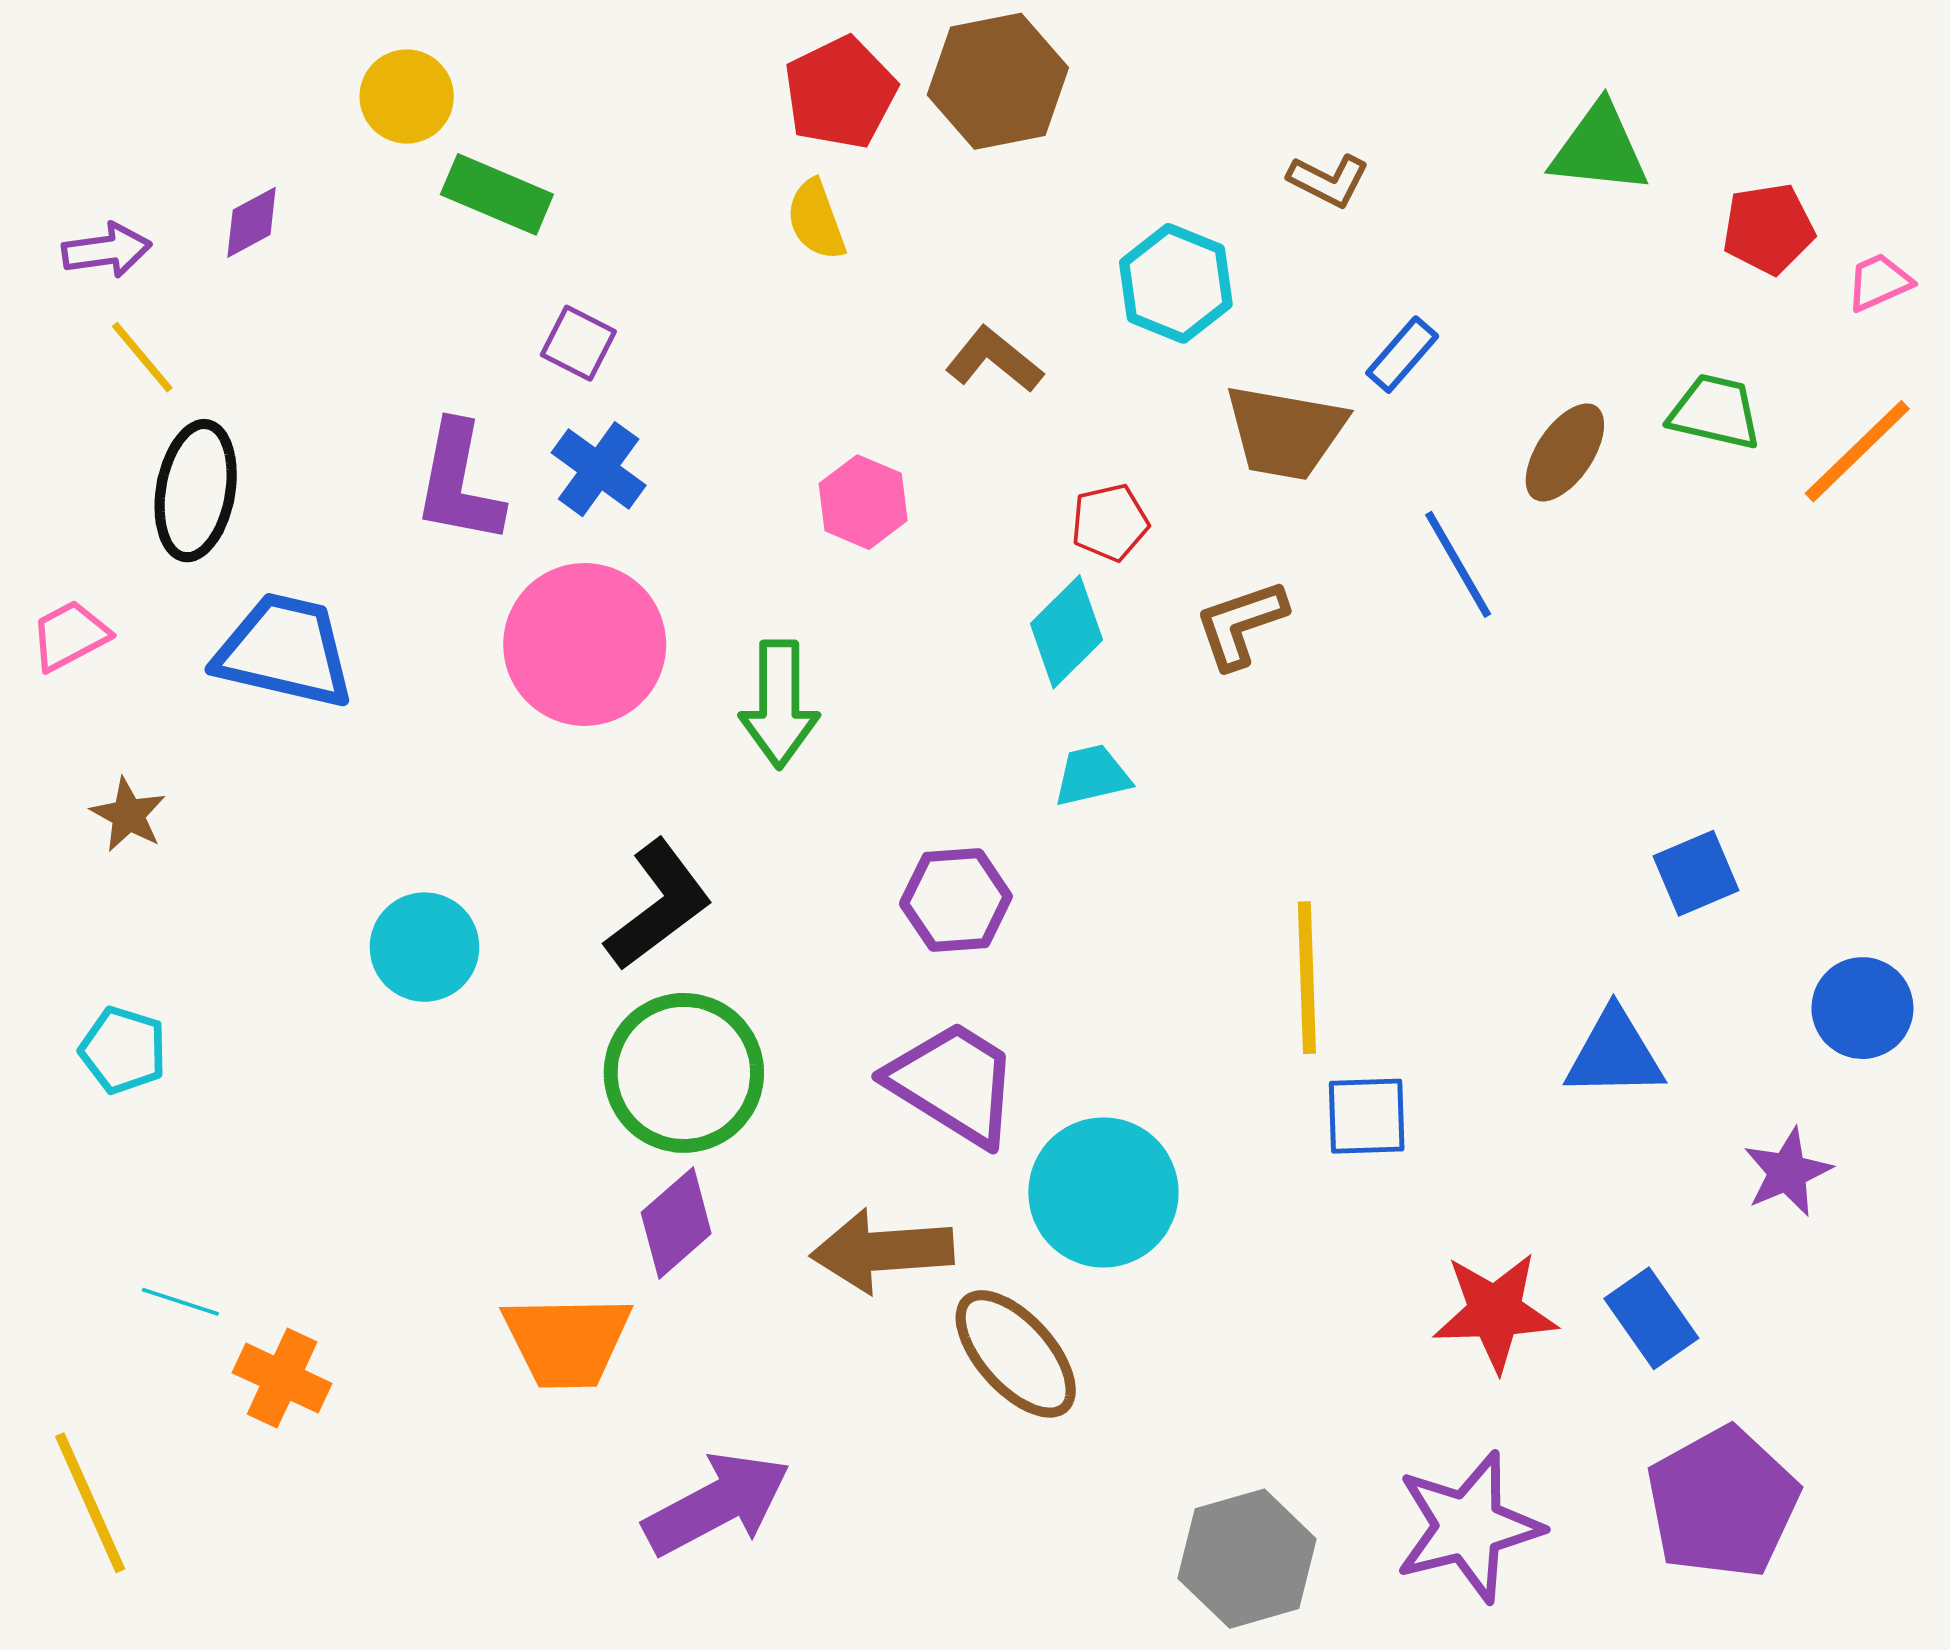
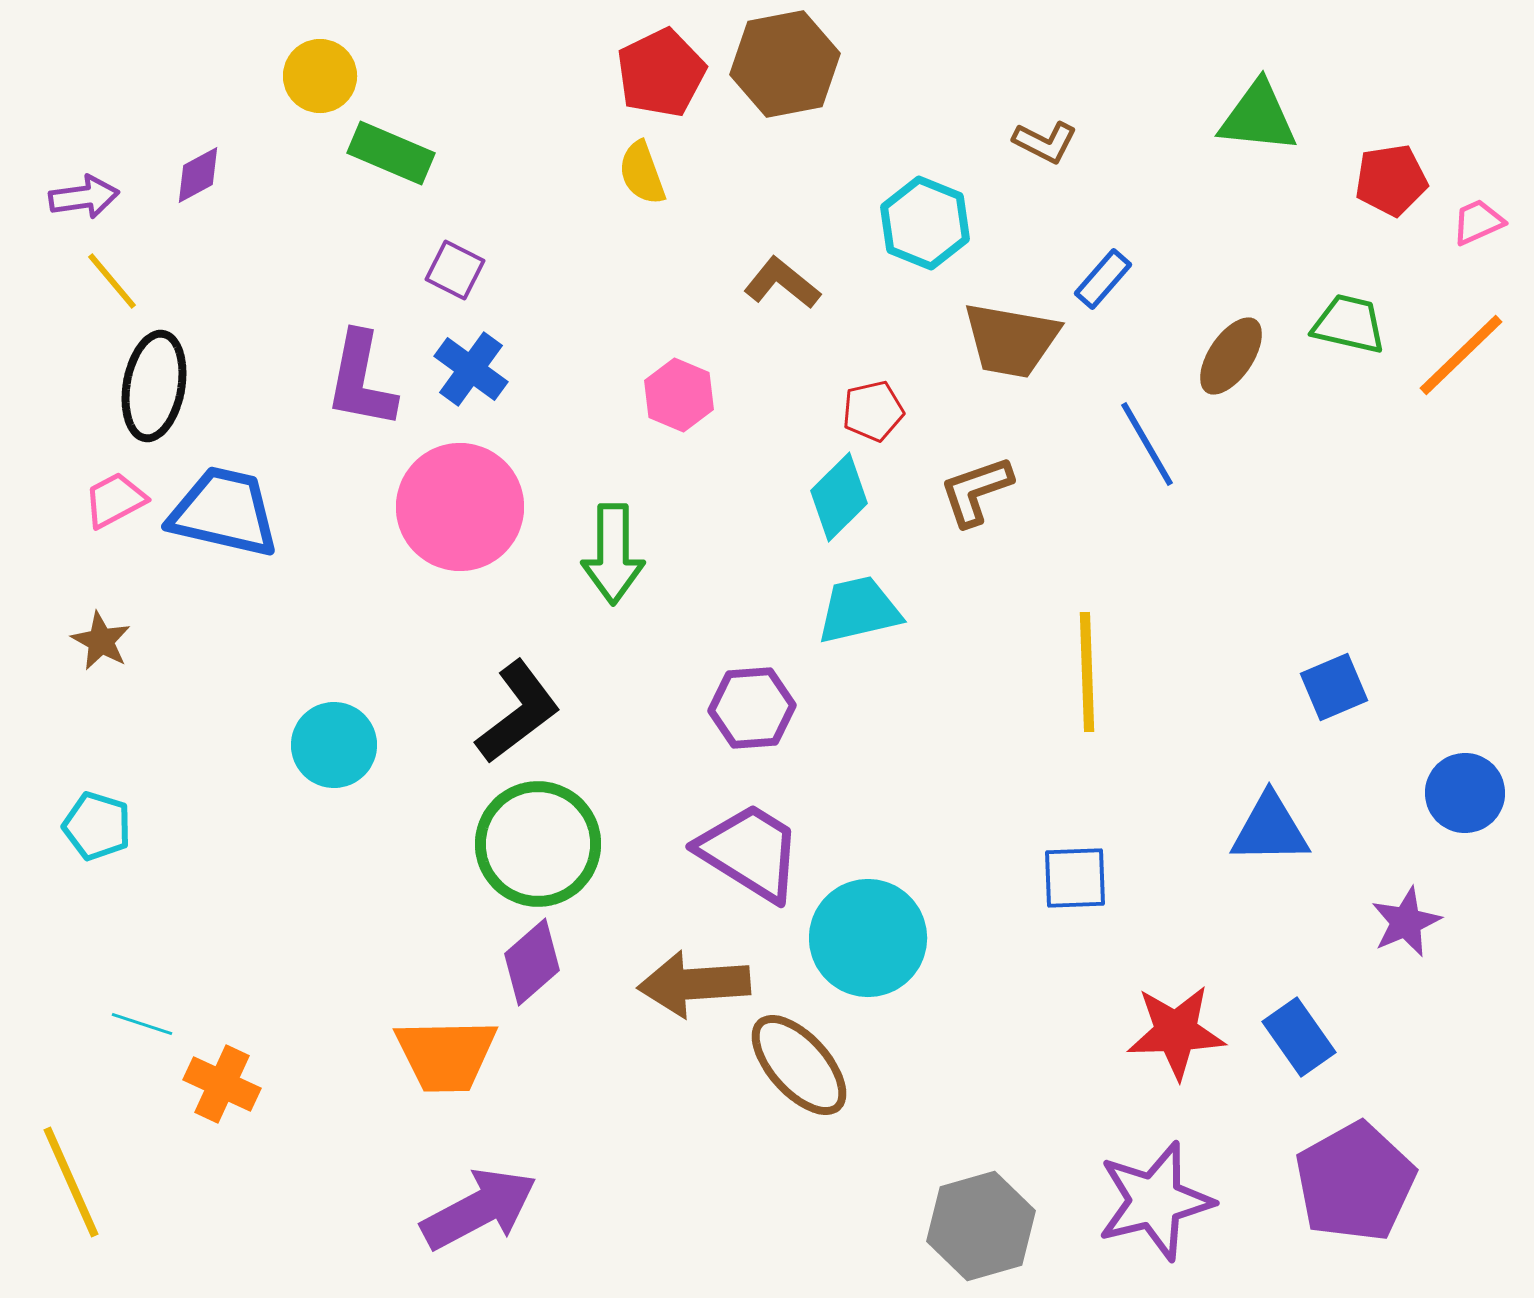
pink trapezoid: (70, 636) -> (115, 500), moved
cyan trapezoid: (1092, 775) -> (859, 610), size x1.4
yellow line: (1307, 978) -> (1087, 672), moved
purple arrow: (717, 1504) -> (479, 1209), moved

